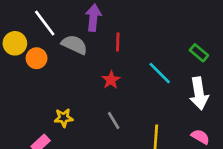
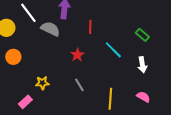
red line: (118, 42) -> (90, 27), moved
orange circle: (37, 58) -> (13, 57), moved
white arrow: (199, 93) -> (142, 65), size x0.7

